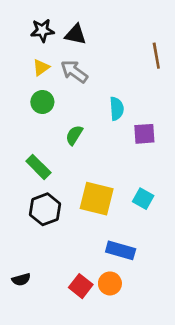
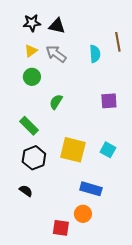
cyan semicircle: (117, 109) -> (95, 54), moved
black semicircle: (21, 279) -> (26, 191), moved, turned -128
red square: (81, 286) -> (61, 228), moved, turned -30

